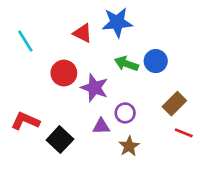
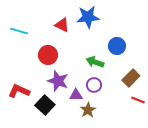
cyan line: (25, 41) -> (19, 31), turned -42
green arrow: (126, 64) -> (95, 62), moved
purple star: (94, 88) -> (58, 81), moved
brown star: (129, 146) -> (88, 110), moved

